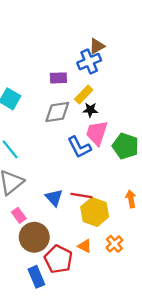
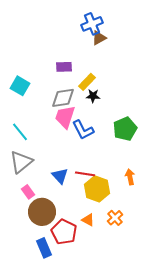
blue cross: (89, 62) -> (92, 24), moved
pink trapezoid: (97, 133) -> (65, 117), moved
green pentagon: (125, 146) -> (125, 129), turned 30

